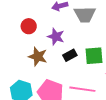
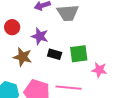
black rectangle: (70, 55) -> (55, 54), turned 48

